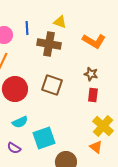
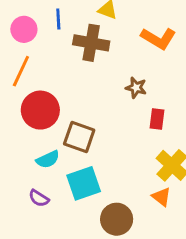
brown star: (91, 74) -> (136, 88), moved
brown square: (52, 85) -> (79, 137), moved

